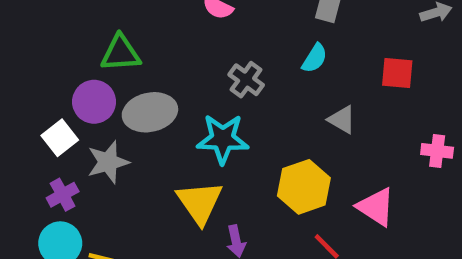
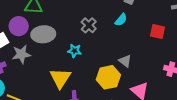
gray triangle: (342, 120) -> (125, 61), moved
cyan star: (223, 139) -> (75, 51), size x0.6

